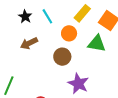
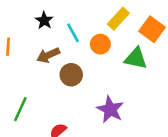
cyan line: (47, 16) -> (73, 33), moved
brown circle: (62, 57) -> (71, 75), moved

